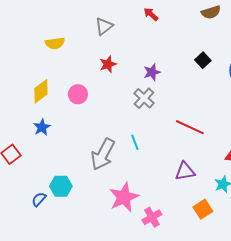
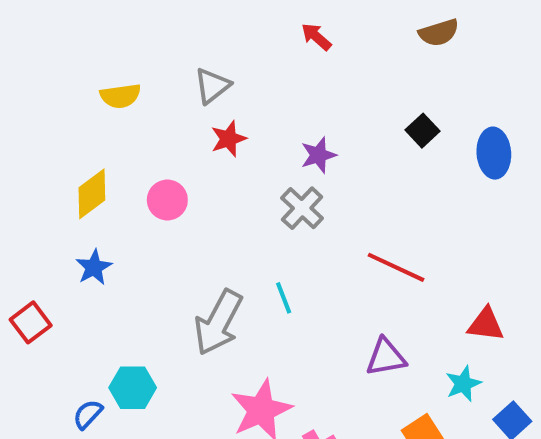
gray triangle: (104, 26) -> (212, 86), moved

